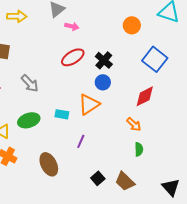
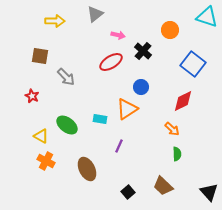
pink arrow: (72, 26) -> (118, 35), moved
black cross: (104, 60) -> (143, 51), moved
gray arrow: (30, 83) -> (66, 77), moved
green ellipse: (29, 120) -> (67, 125), turned 55
black square: (98, 178) -> (128, 192), moved

